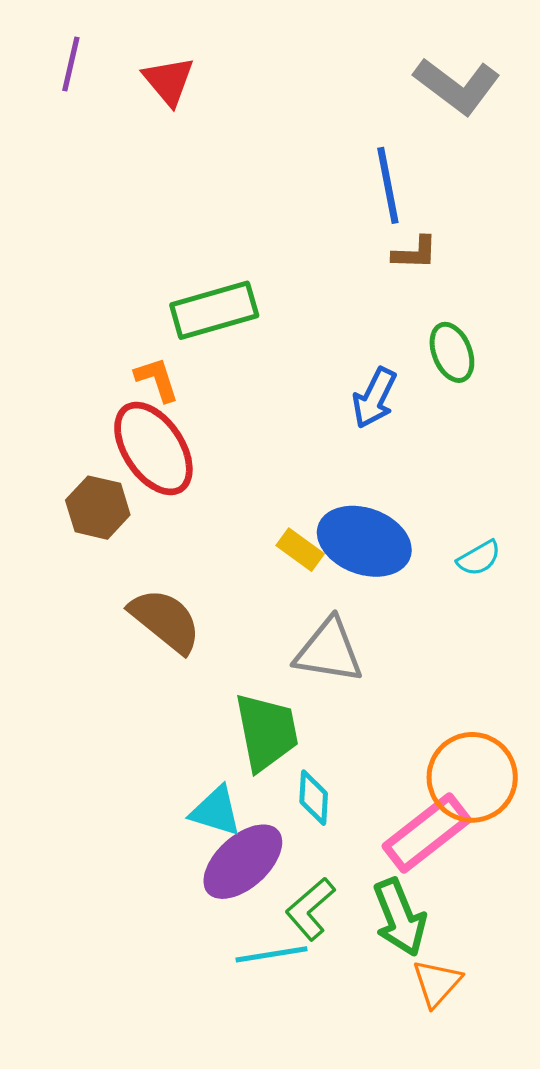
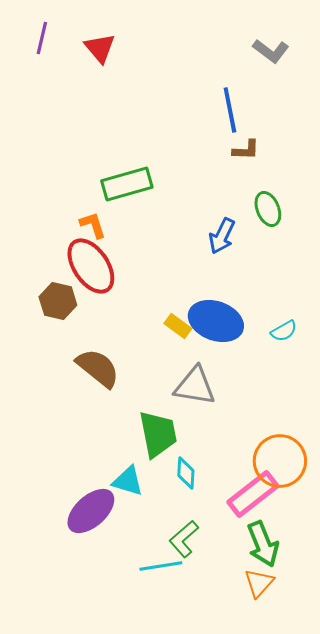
gray L-shape: (457, 86) -> (271, 51), size x0.7
purple ellipse: (243, 862) -> (91, 511), moved
green arrow: (400, 917) -> (263, 544), moved

